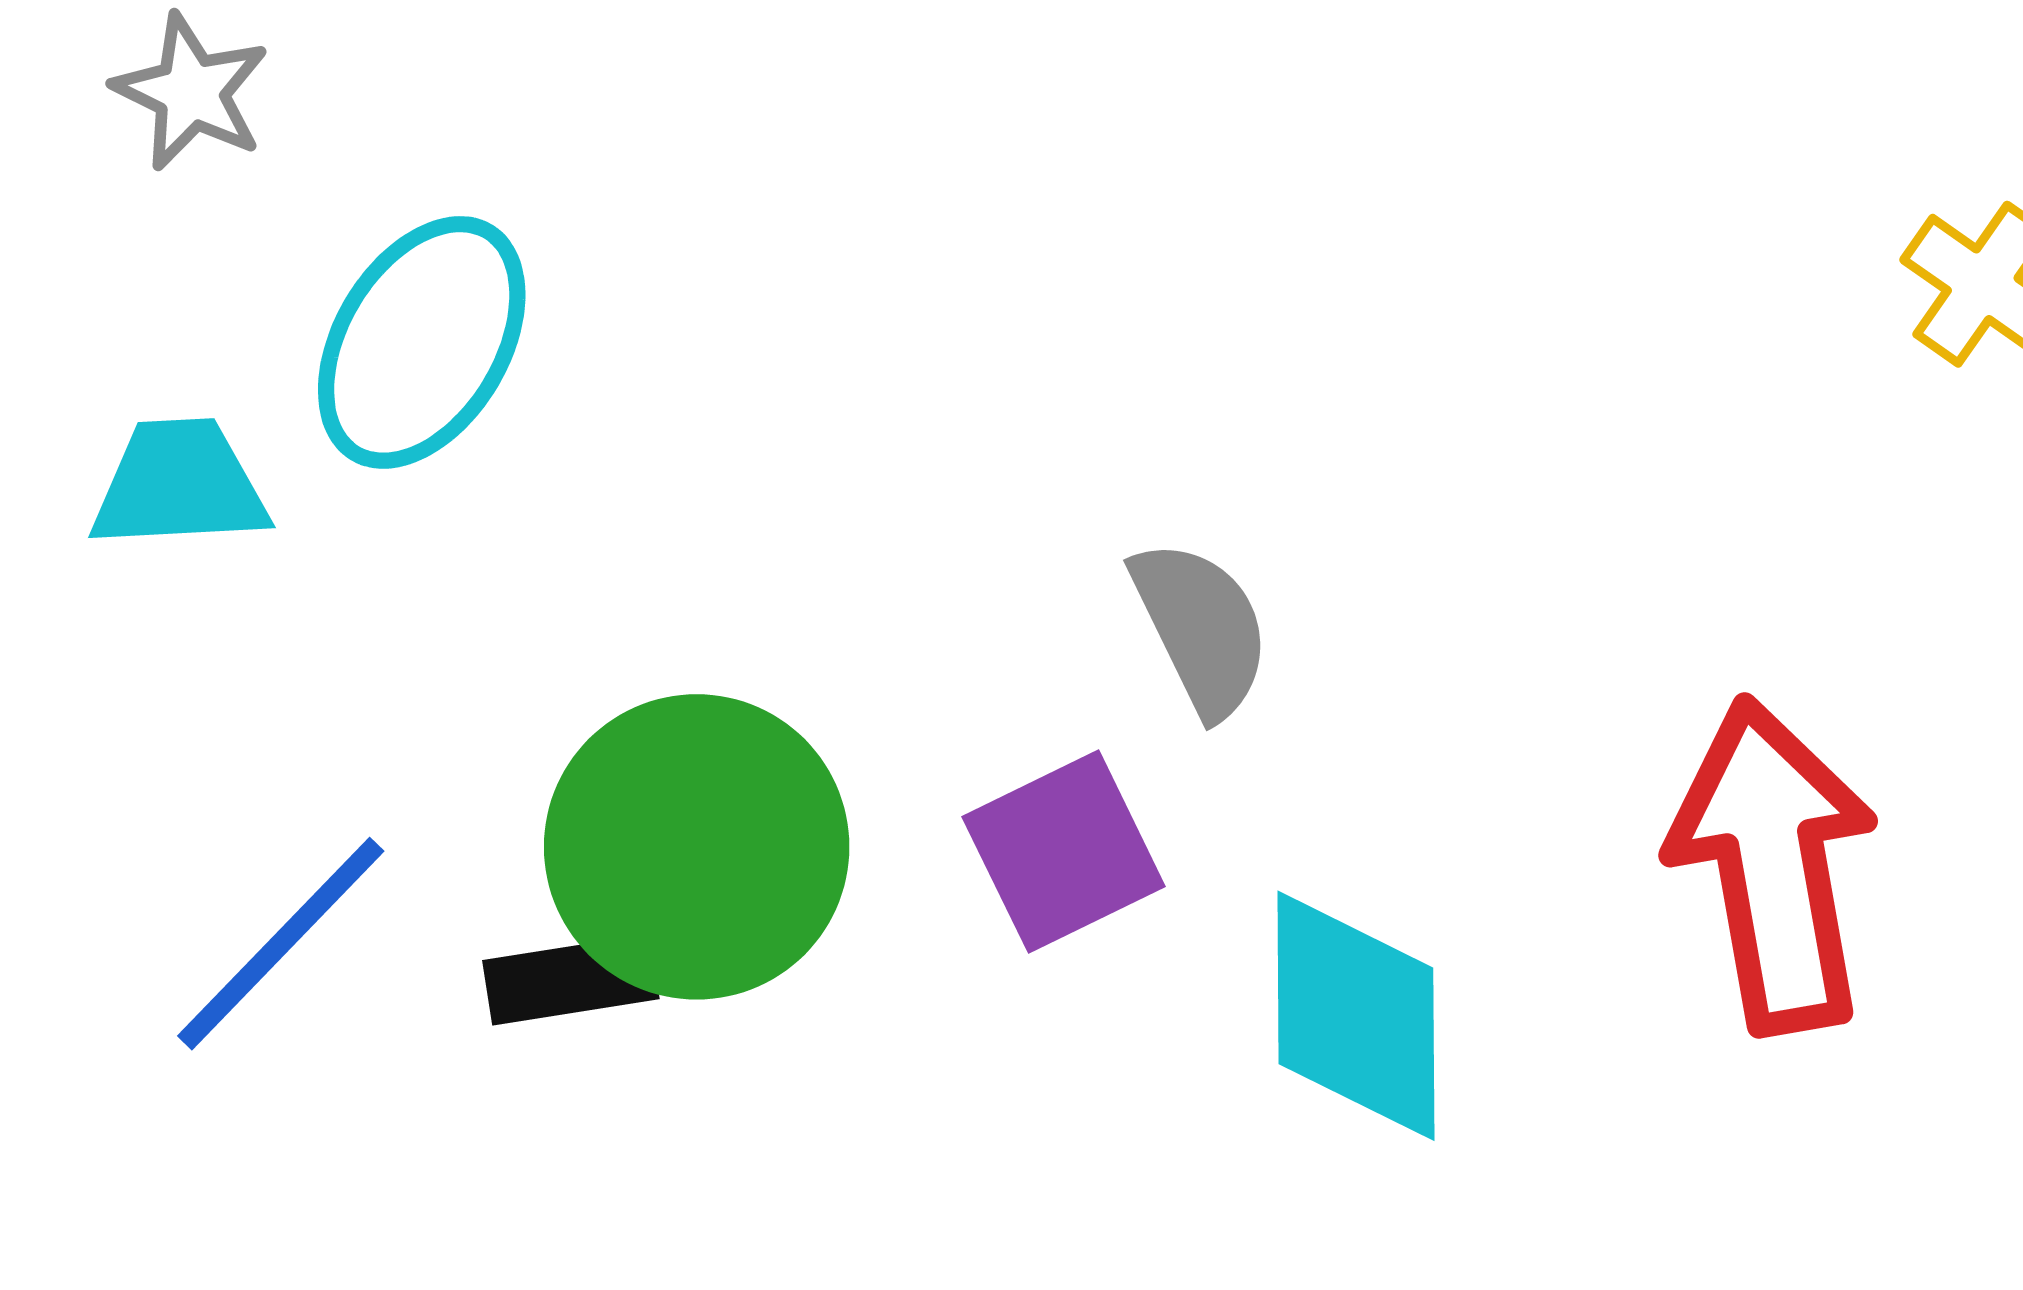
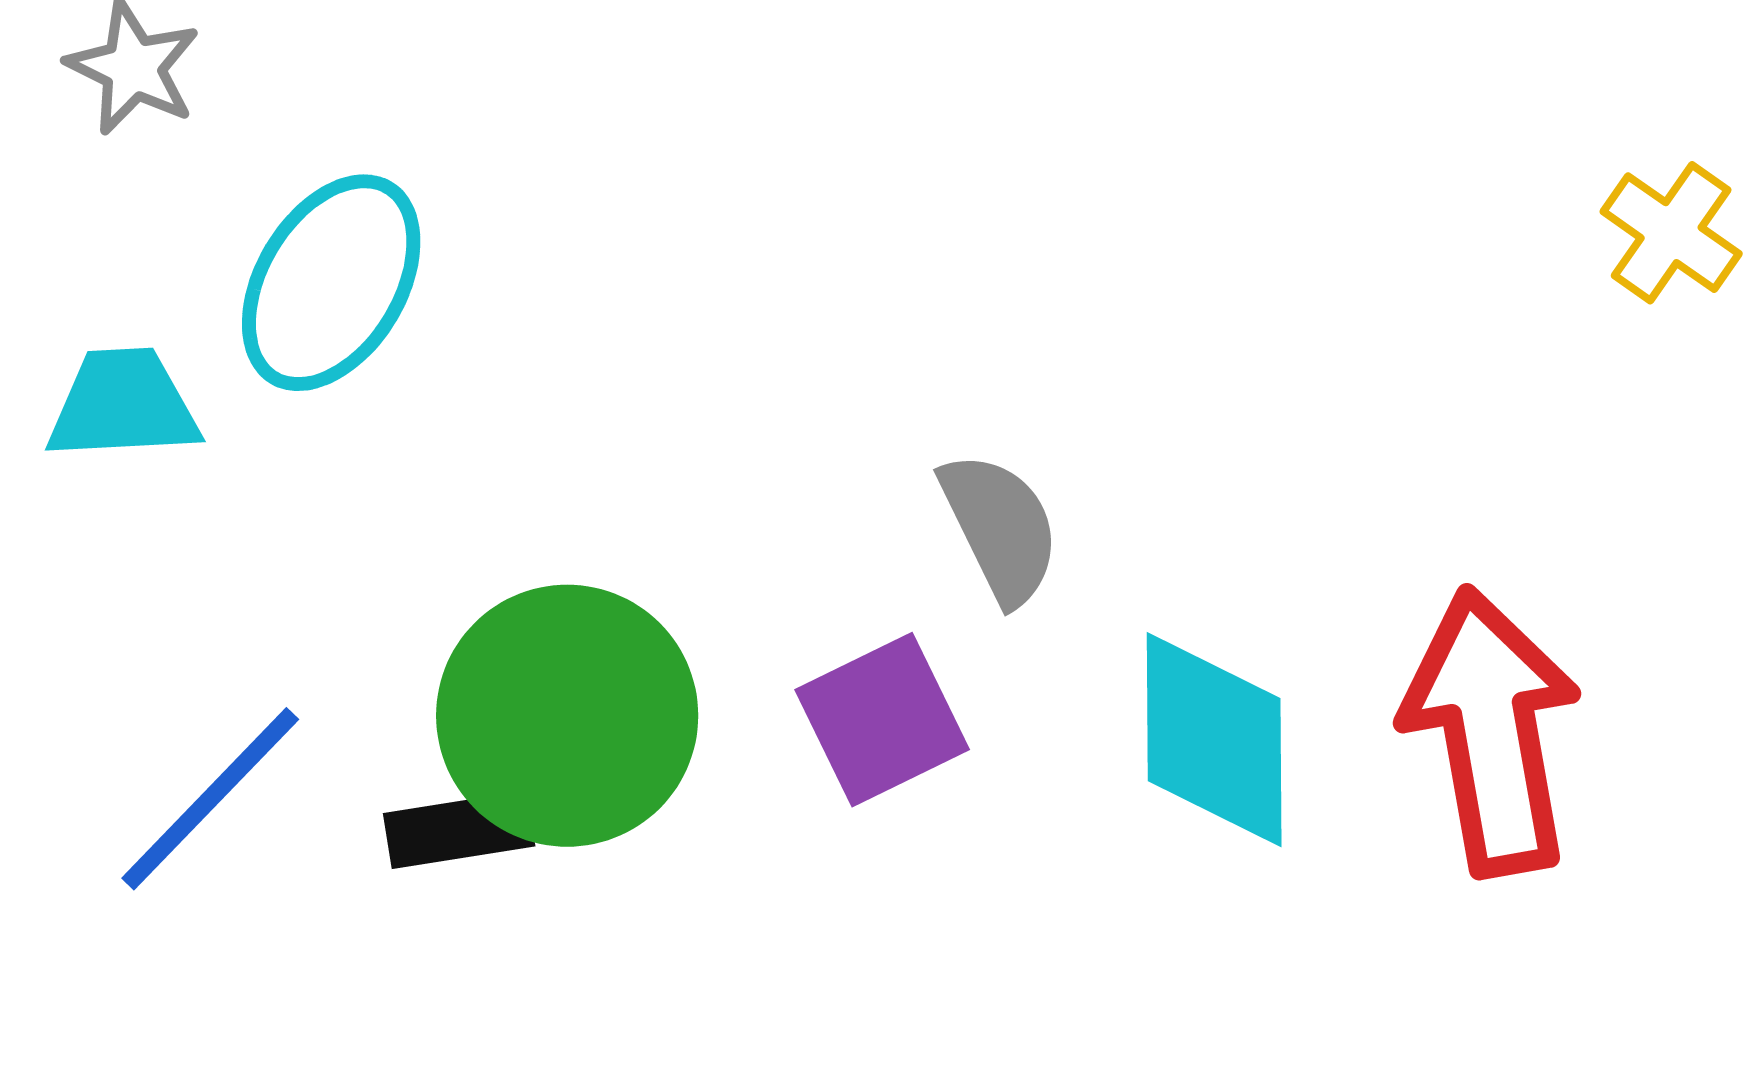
cyan diamond: (1356, 1016) -> (1214, 740), moved

